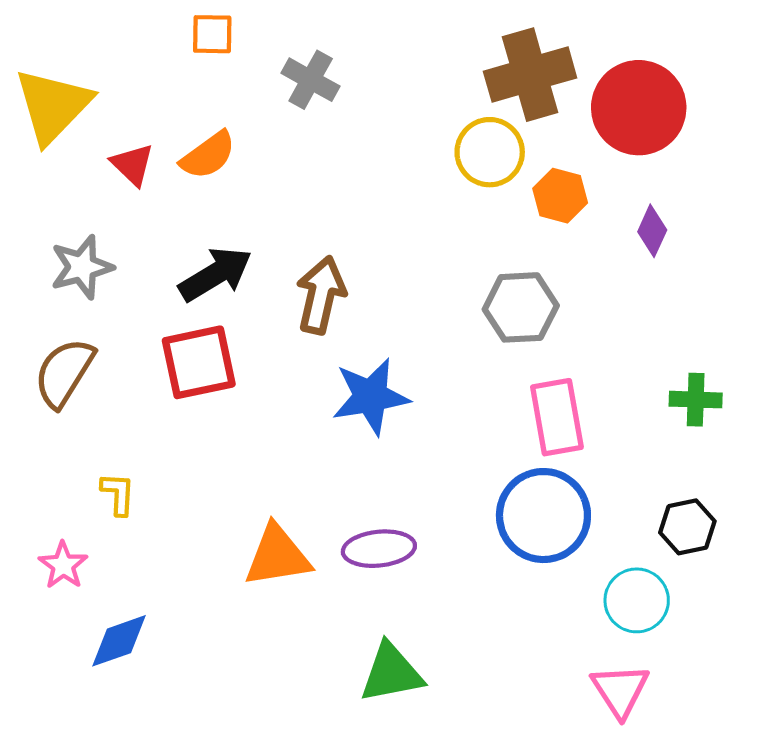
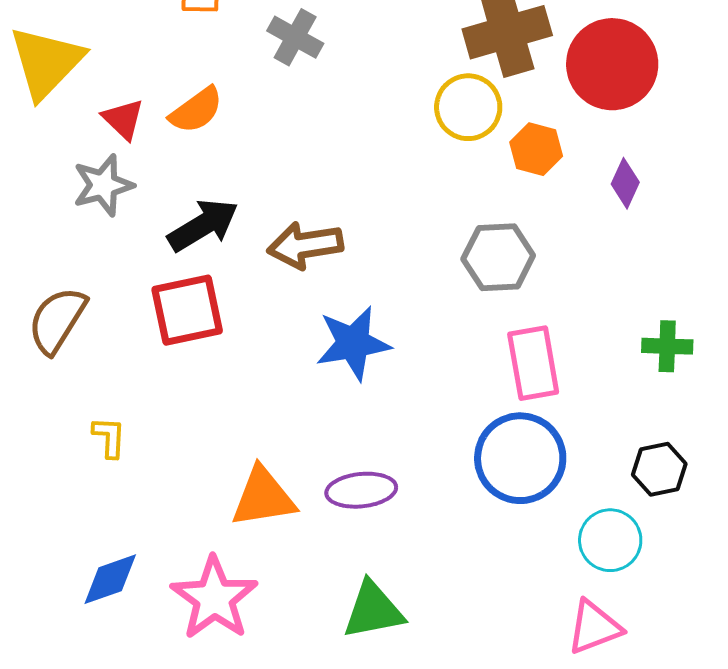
gray star: (82, 267) -> (103, 185), moved
brown arrow: (321, 295) -> (305, 245), turned -112
pink star: (63, 565) -> (214, 598), moved, size x1.8
pink triangle: (620, 690) -> (594, 627), turned 42

